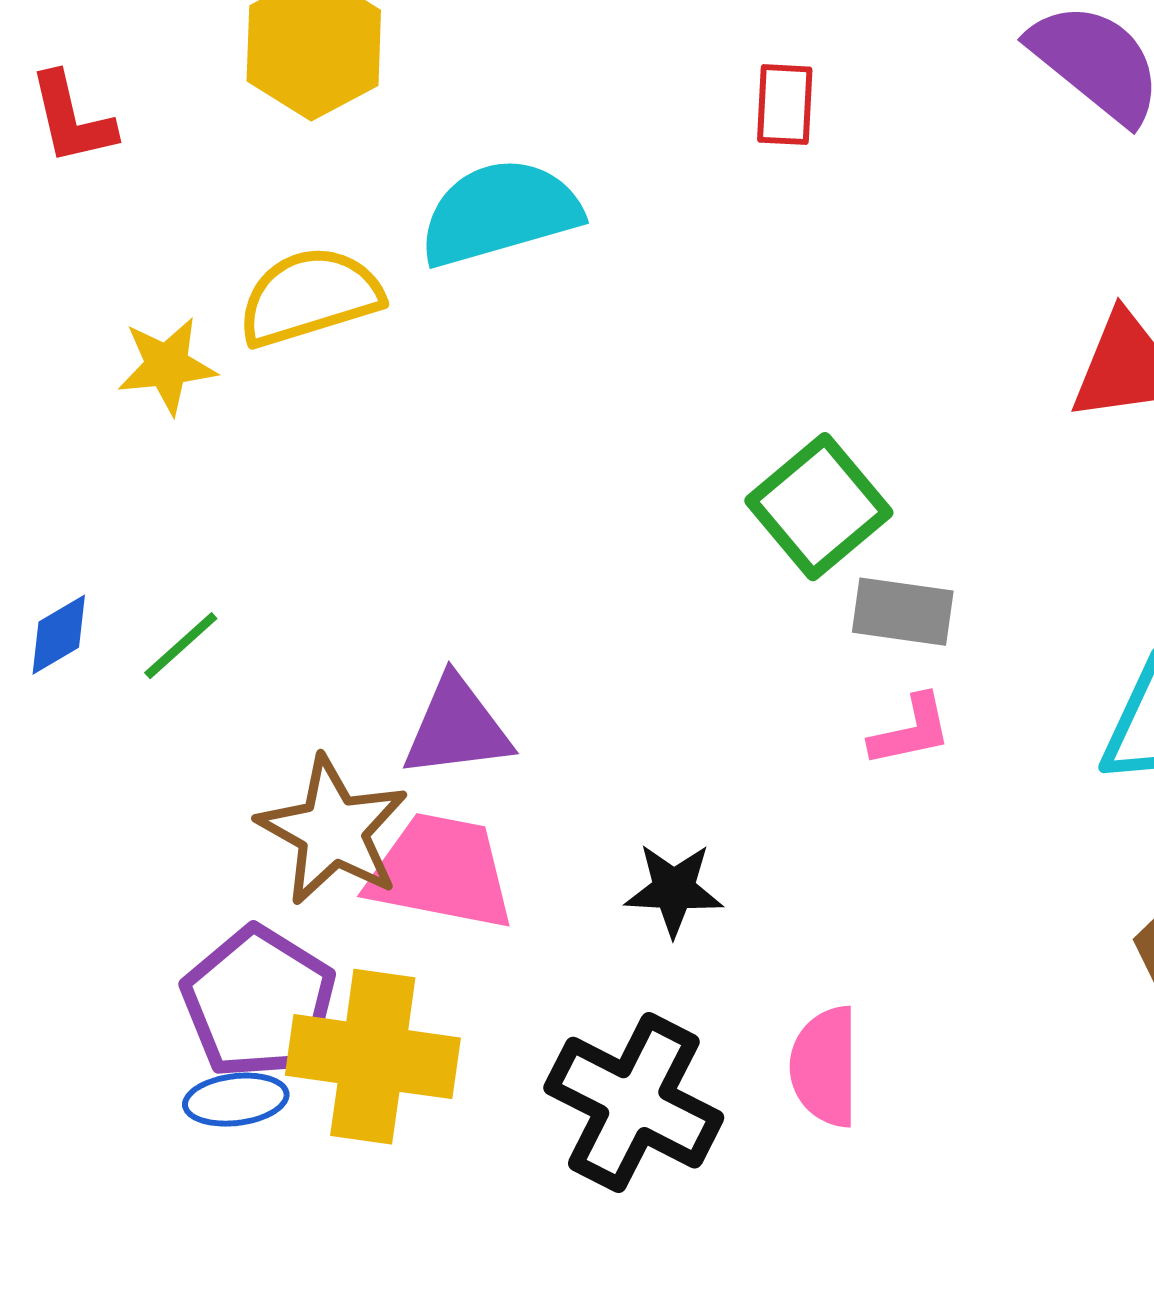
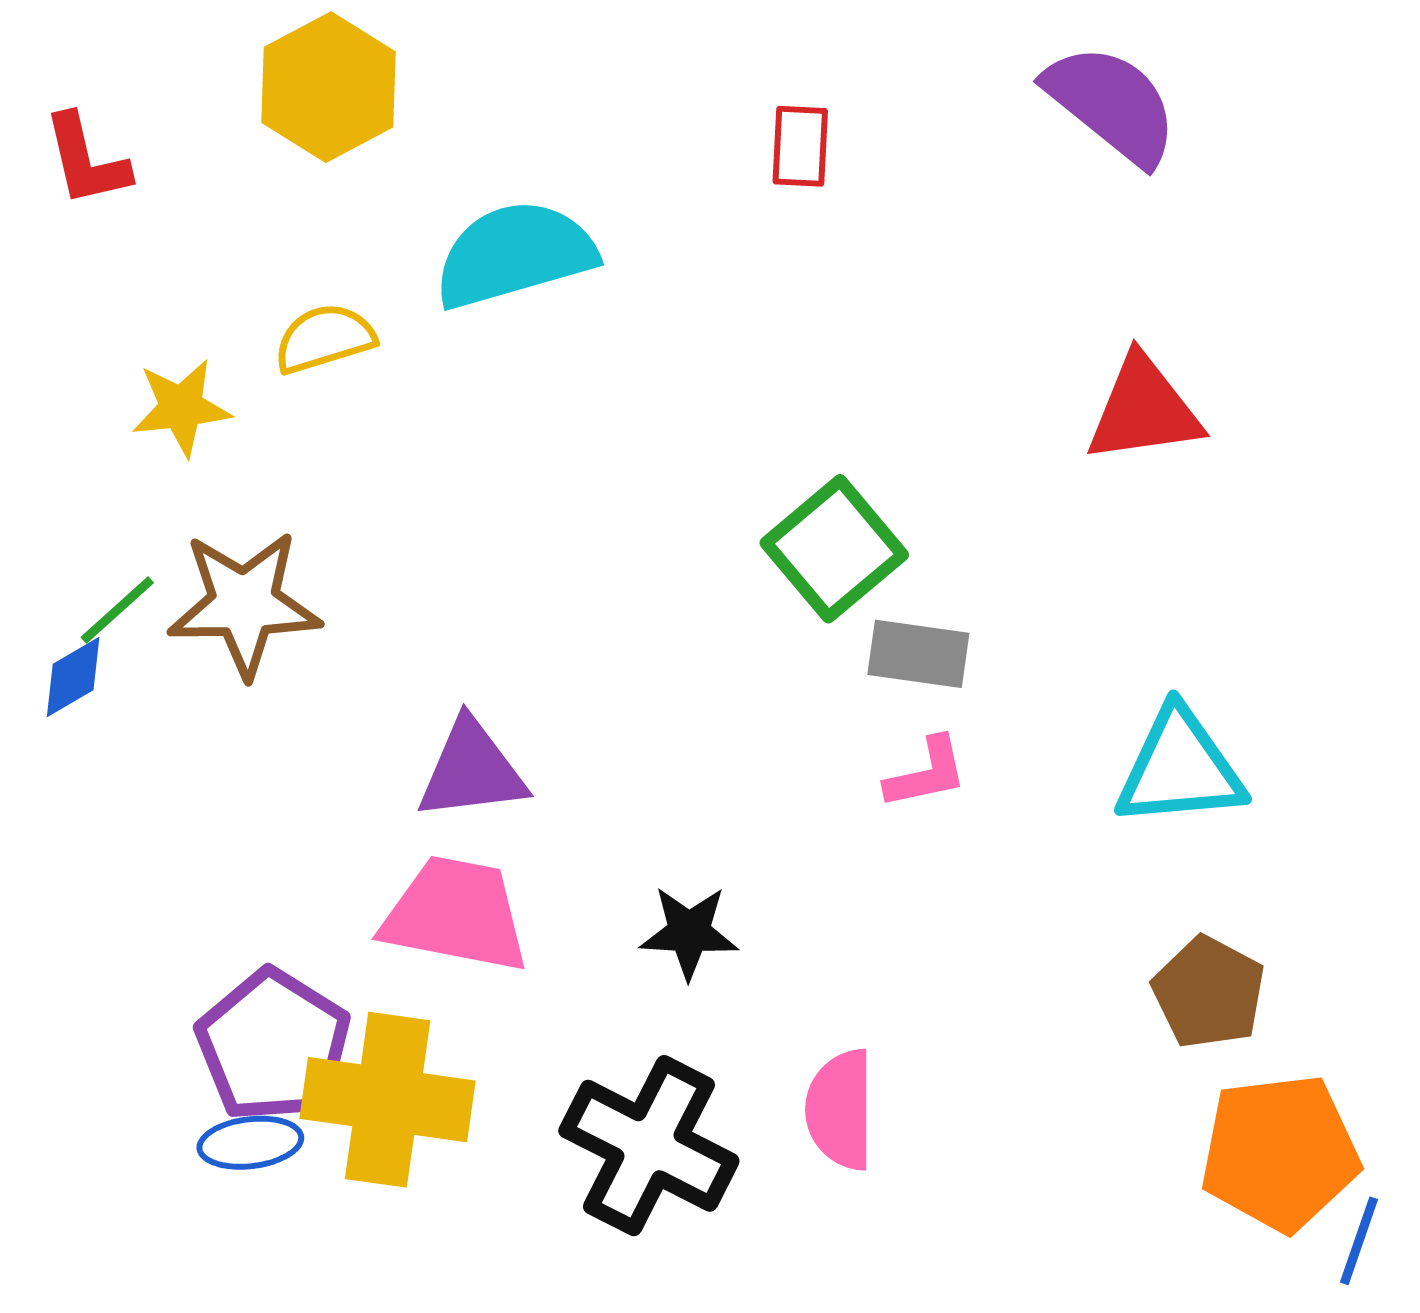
yellow semicircle: (310, 297) -> (324, 339), size x0.7
green line: (181, 646) -> (117, 610), moved
brown star: (333, 831) -> (244, 604), moved, turned -30

